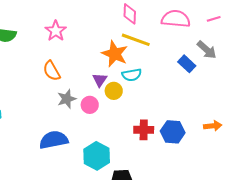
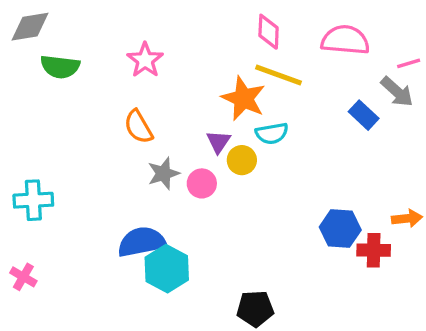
pink line: (214, 19) -> (409, 63), moved
red cross: (144, 130) -> (374, 250), moved
cyan hexagon: (97, 156) -> (167, 269), moved

